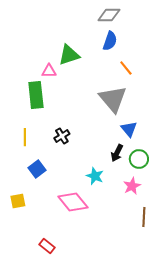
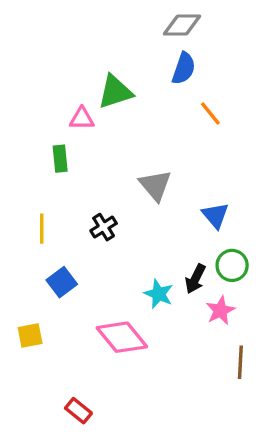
green rectangle: (36, 95) -> (60, 159), size x0.6
gray triangle: (113, 99) -> (155, 185), moved, size x0.7
black arrow: (117, 153) -> (195, 279), moved

